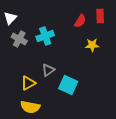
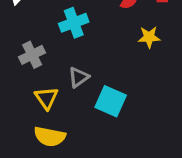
gray cross: (19, 39) -> (32, 55), moved, turned 35
yellow triangle: (28, 83) -> (46, 98), turned -35

